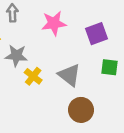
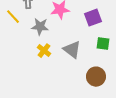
gray star: (16, 56) -> (40, 27), moved
brown circle: (81, 110) -> (96, 77), moved

